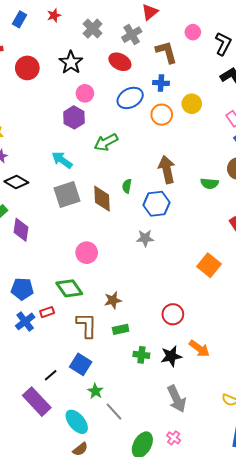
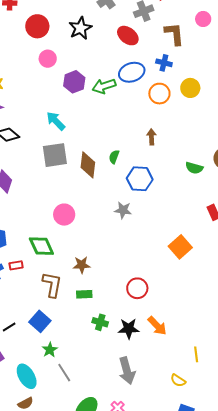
pink circle: (85, 93) -> (48, 59), moved
green arrow: (106, 142) -> (104, 86), moved
brown arrow: (167, 169) -> (152, 137), moved, size x0.6

